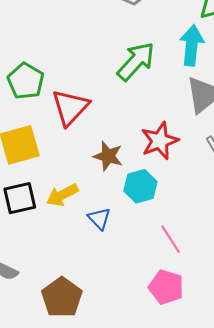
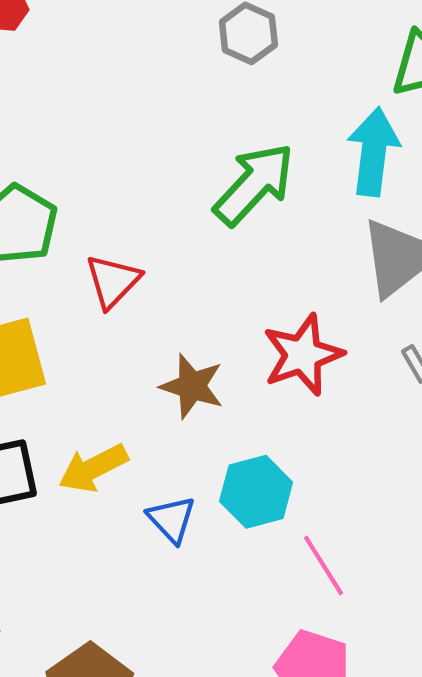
red triangle: (70, 107) -> (113, 281), size x0.7
cyan hexagon: (140, 186) -> (256, 492), moved

